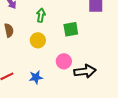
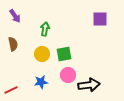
green square: (71, 29) -> (64, 54), moved
blue star: (36, 77) -> (41, 82), moved

